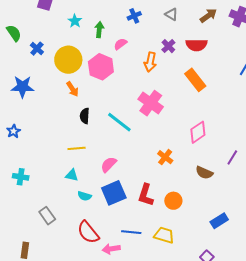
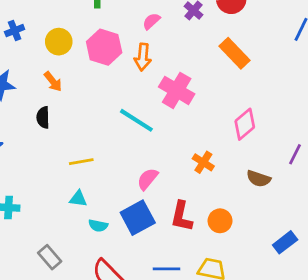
pink semicircle: (120, 44) -> (151, 21), moved
blue cross: (37, 49) -> (15, 31), turned 32
yellow circle: (68, 60) -> (59, 42), size x0.7
orange arrow: (150, 62) -> (143, 57), moved
orange arrow: (72, 89) -> (53, 82), moved
black semicircle: (85, 116) -> (43, 117), moved
pink semicircle: (109, 164) -> (148, 179), moved

